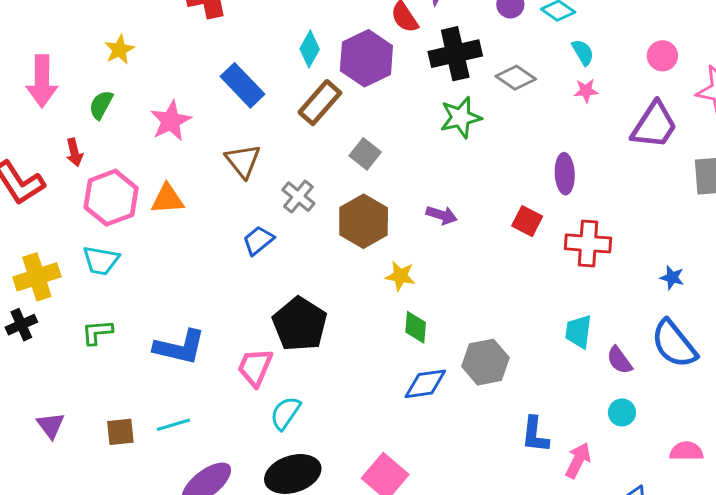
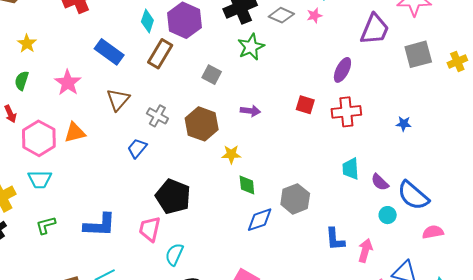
pink star: (586, 91) -> (314, 16), moved
gray square: (365, 154) -> (212, 75), moved
brown triangle: (243, 161) -> (118, 100), turned 30
purple ellipse: (565, 174) -> (342, 70), moved, turned 40
blue semicircle: (674, 344) -> (413, 195), moved

